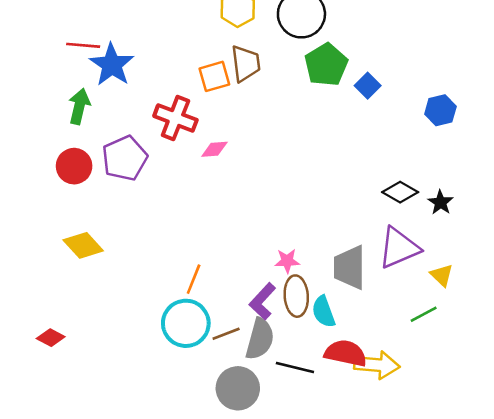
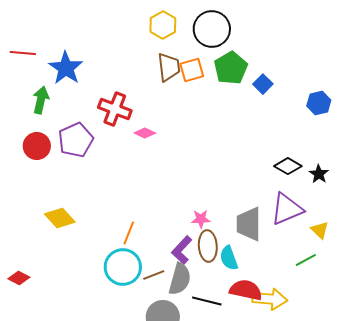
red line: (83, 45) -> (23, 53), moved
orange square: (214, 76) -> (192, 70), moved
pink diamond: (214, 149) -> (145, 133), turned 30
yellow diamond: (83, 245) -> (60, 218), moved

